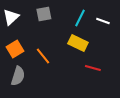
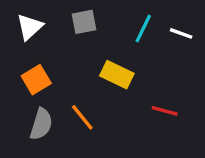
yellow rectangle: (78, 43) -> (117, 75), moved
orange line: (43, 56) -> (82, 117), moved

